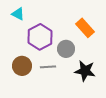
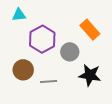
cyan triangle: (18, 14) -> (19, 15), turned -32
gray line: (48, 67) -> (49, 82), moved

